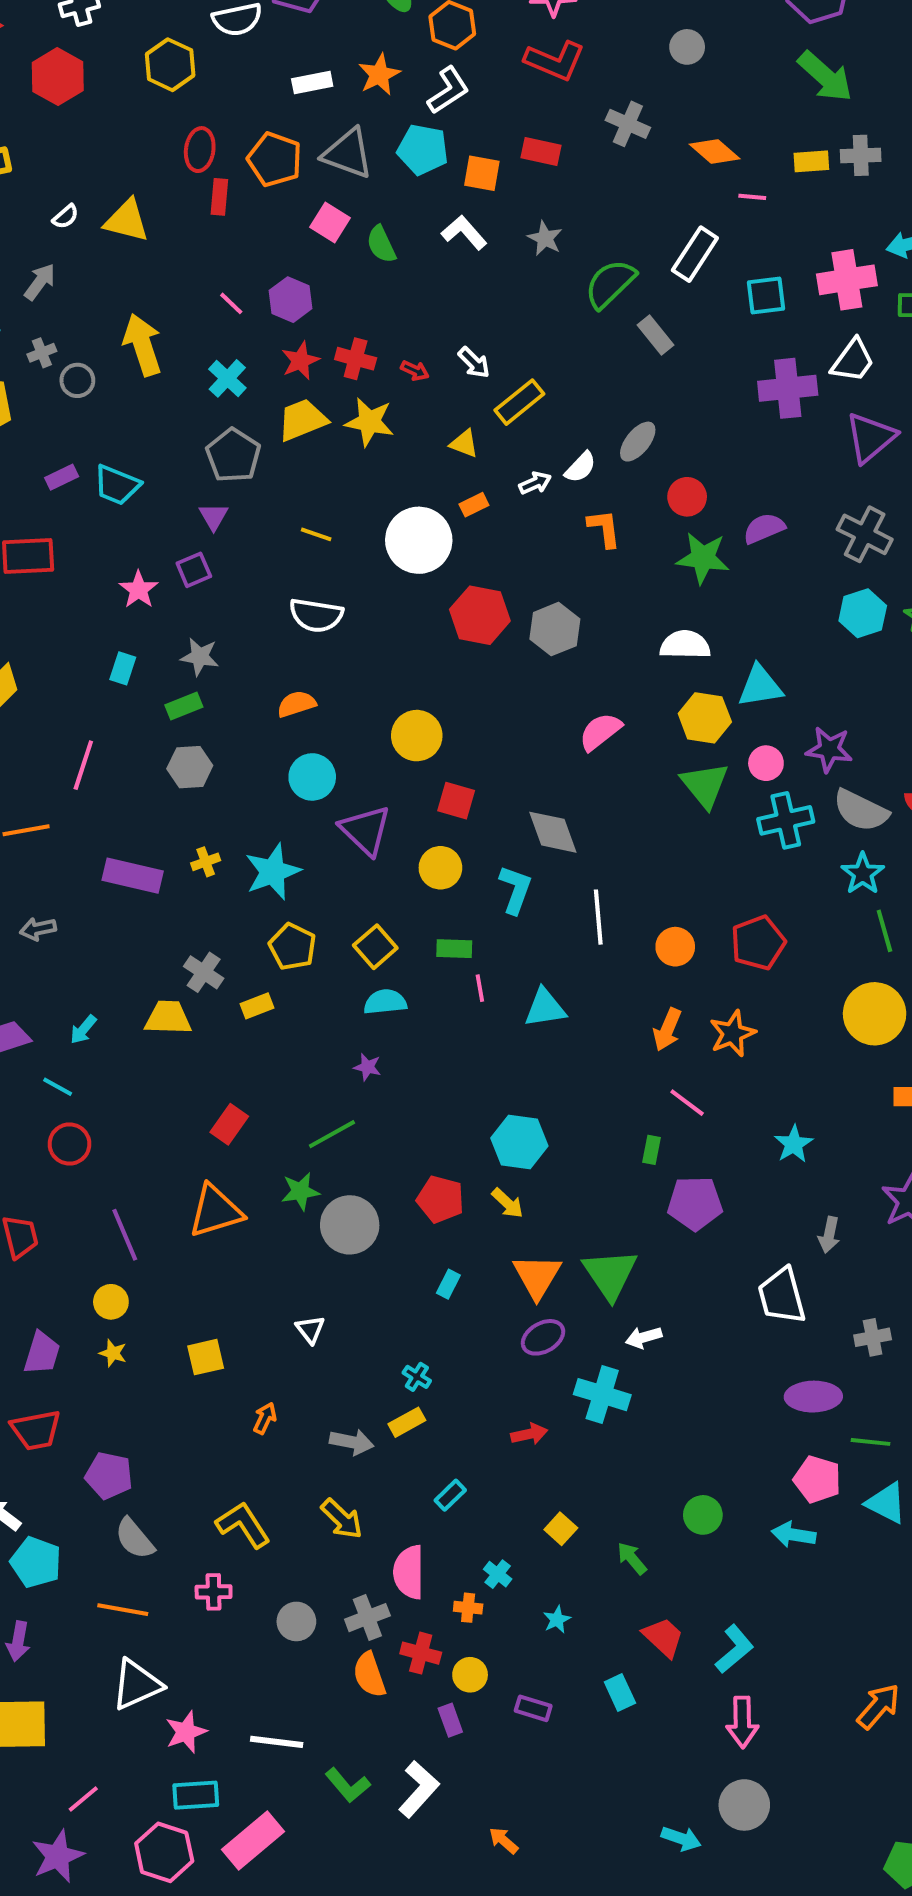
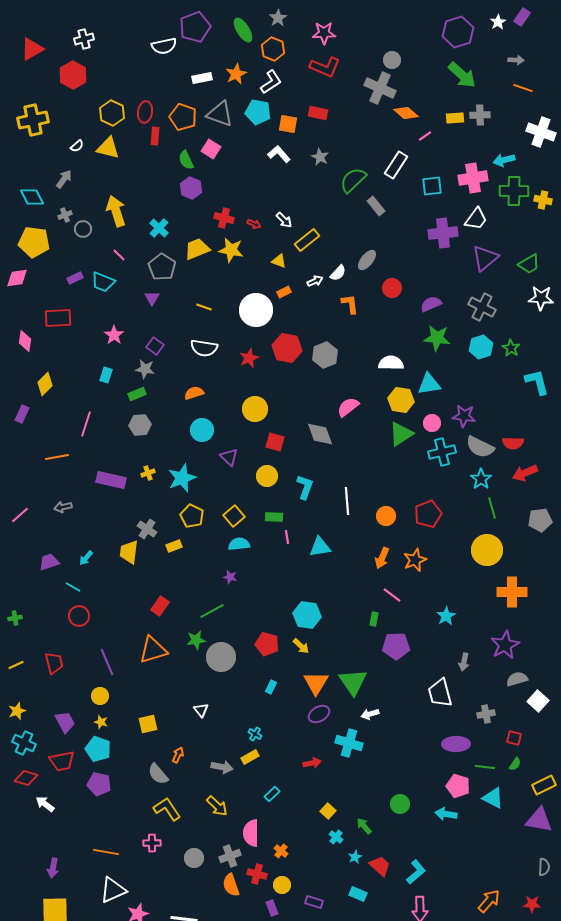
yellow hexagon: (170, 65) -> (112, 113), moved
gray cross: (628, 124) -> (380, 88), moved, size x1.4
pink line: (752, 197) -> (425, 136), turned -40
green semicircle: (381, 244) -> (186, 160), moved
pink line: (231, 303) -> (119, 255), moved
red star: (300, 361) -> (249, 358), moved
green star: (703, 558) -> (437, 338), moved
purple square: (194, 570) -> (155, 346), moved, turned -30
green triangle: (705, 785) -> (401, 434), turned 36
purple triangle: (365, 830) -> (229, 457), size x0.7
gray diamond: (553, 832) -> (320, 434), moved
yellow trapezoid: (168, 1018) -> (129, 552), turned -85
purple trapezoid: (42, 1353) -> (65, 722), turned -45
gray semicircle: (135, 1539) -> (158, 774), moved
cyan pentagon: (36, 1562) -> (98, 749), moved
cyan cross: (498, 1574) -> (336, 837), moved
orange cross: (468, 1608) -> (281, 851), turned 32
cyan star: (557, 1620) -> (355, 857), moved
cyan rectangle: (620, 1693) -> (358, 894), turned -42

